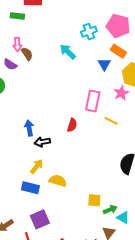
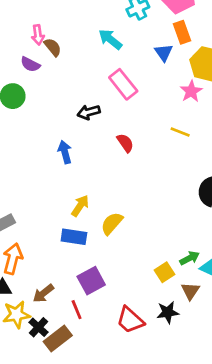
orange rectangle: (118, 51) -> (182, 32), turned 42
pink rectangle: (93, 101) -> (123, 84), moved, turned -45
red semicircle: (72, 125) -> (125, 143), turned -48
black arrow: (42, 142) -> (89, 112), moved
yellow semicircle: (58, 181) -> (112, 223), turned -60
yellow square: (94, 200) -> (164, 272), moved, turned -32

